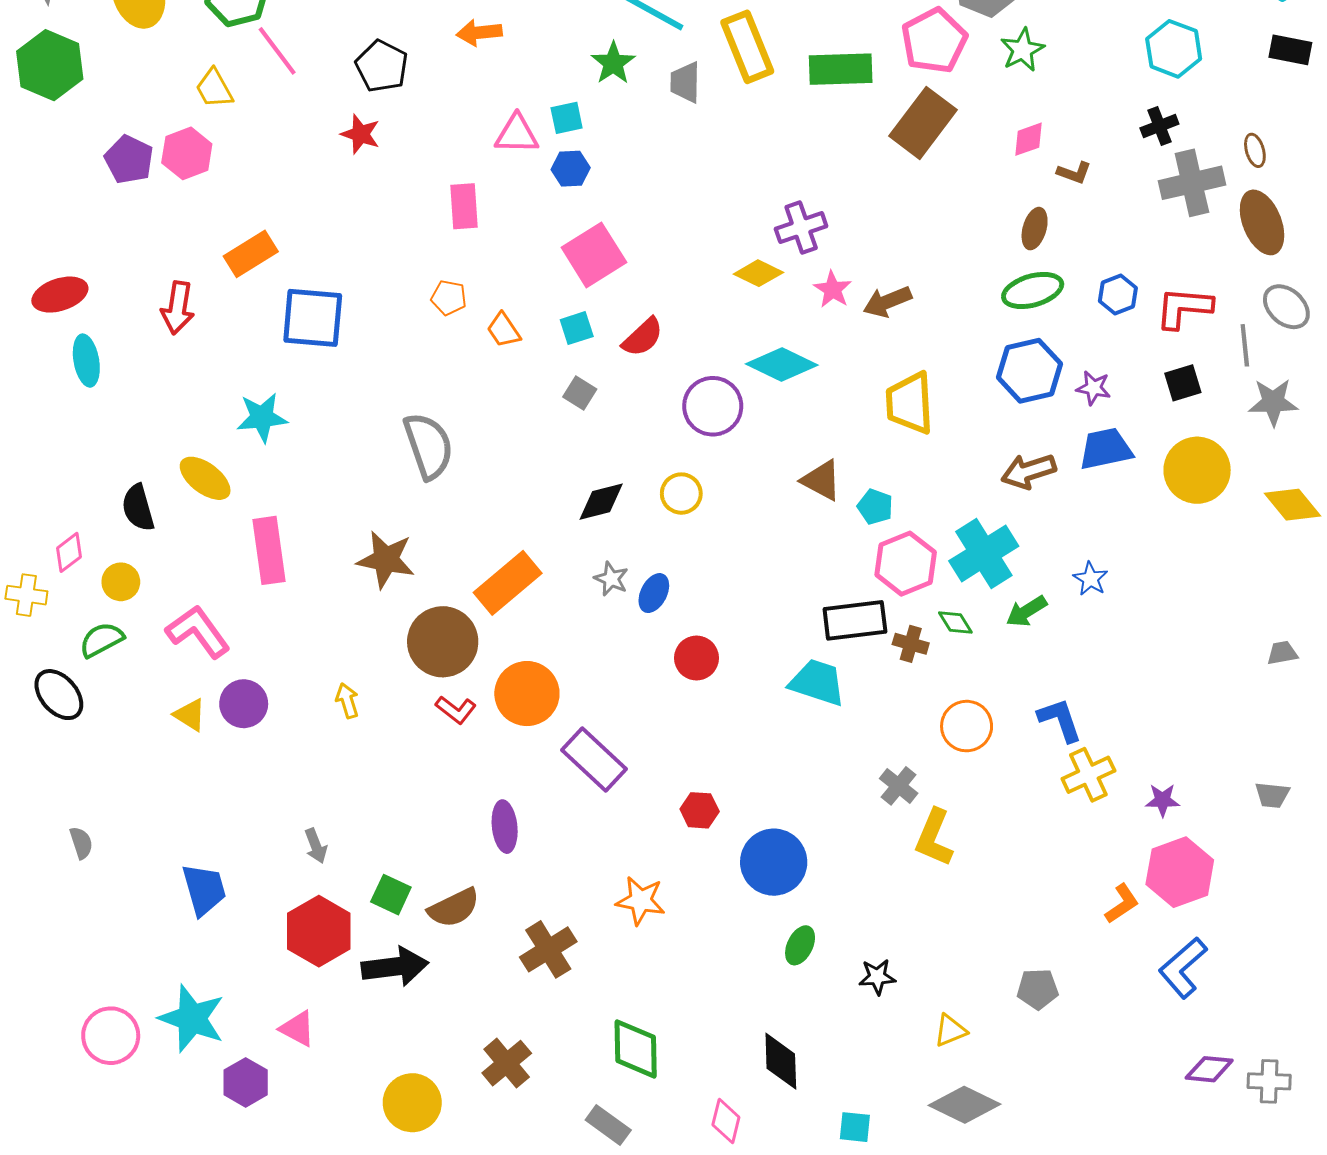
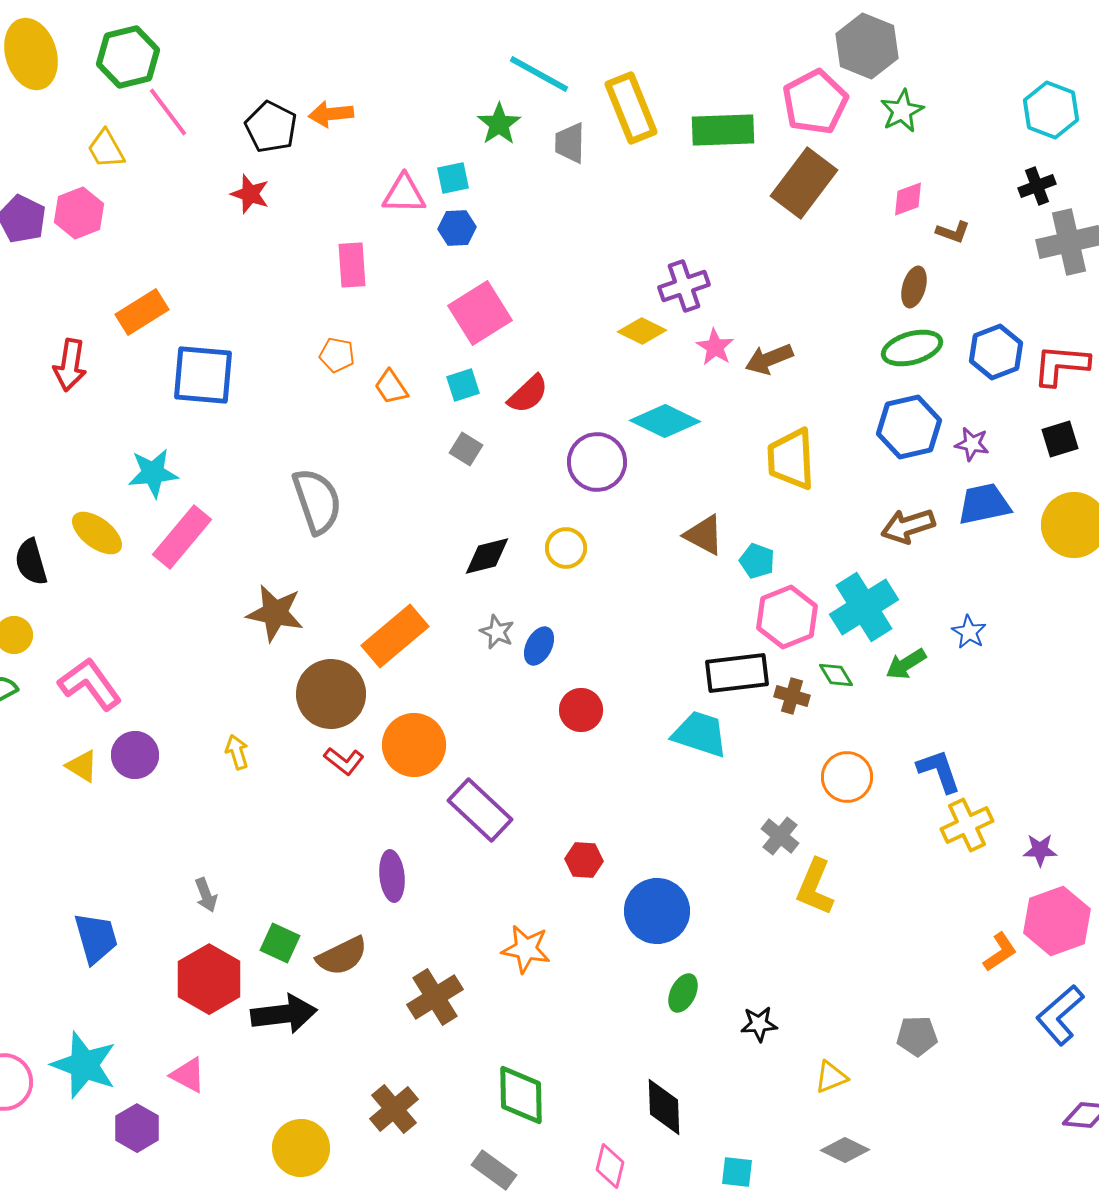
orange arrow: (479, 33) -> (331, 114), moved
blue hexagon: (1118, 295) -> (996, 352), size x1.4
pink rectangle: (269, 550) -> (182, 537), moved, turned 48
gray diamond: (965, 1105) -> (845, 1150), size x0.7

